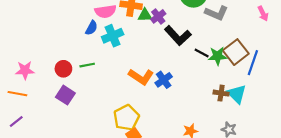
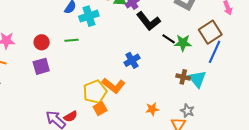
brown square: (236, 52) -> (210, 32), moved
green line: (87, 65) -> (71, 40), moved
orange L-shape: (141, 77) -> (114, 86), moved
purple square: (65, 95) -> (41, 66), turned 36

